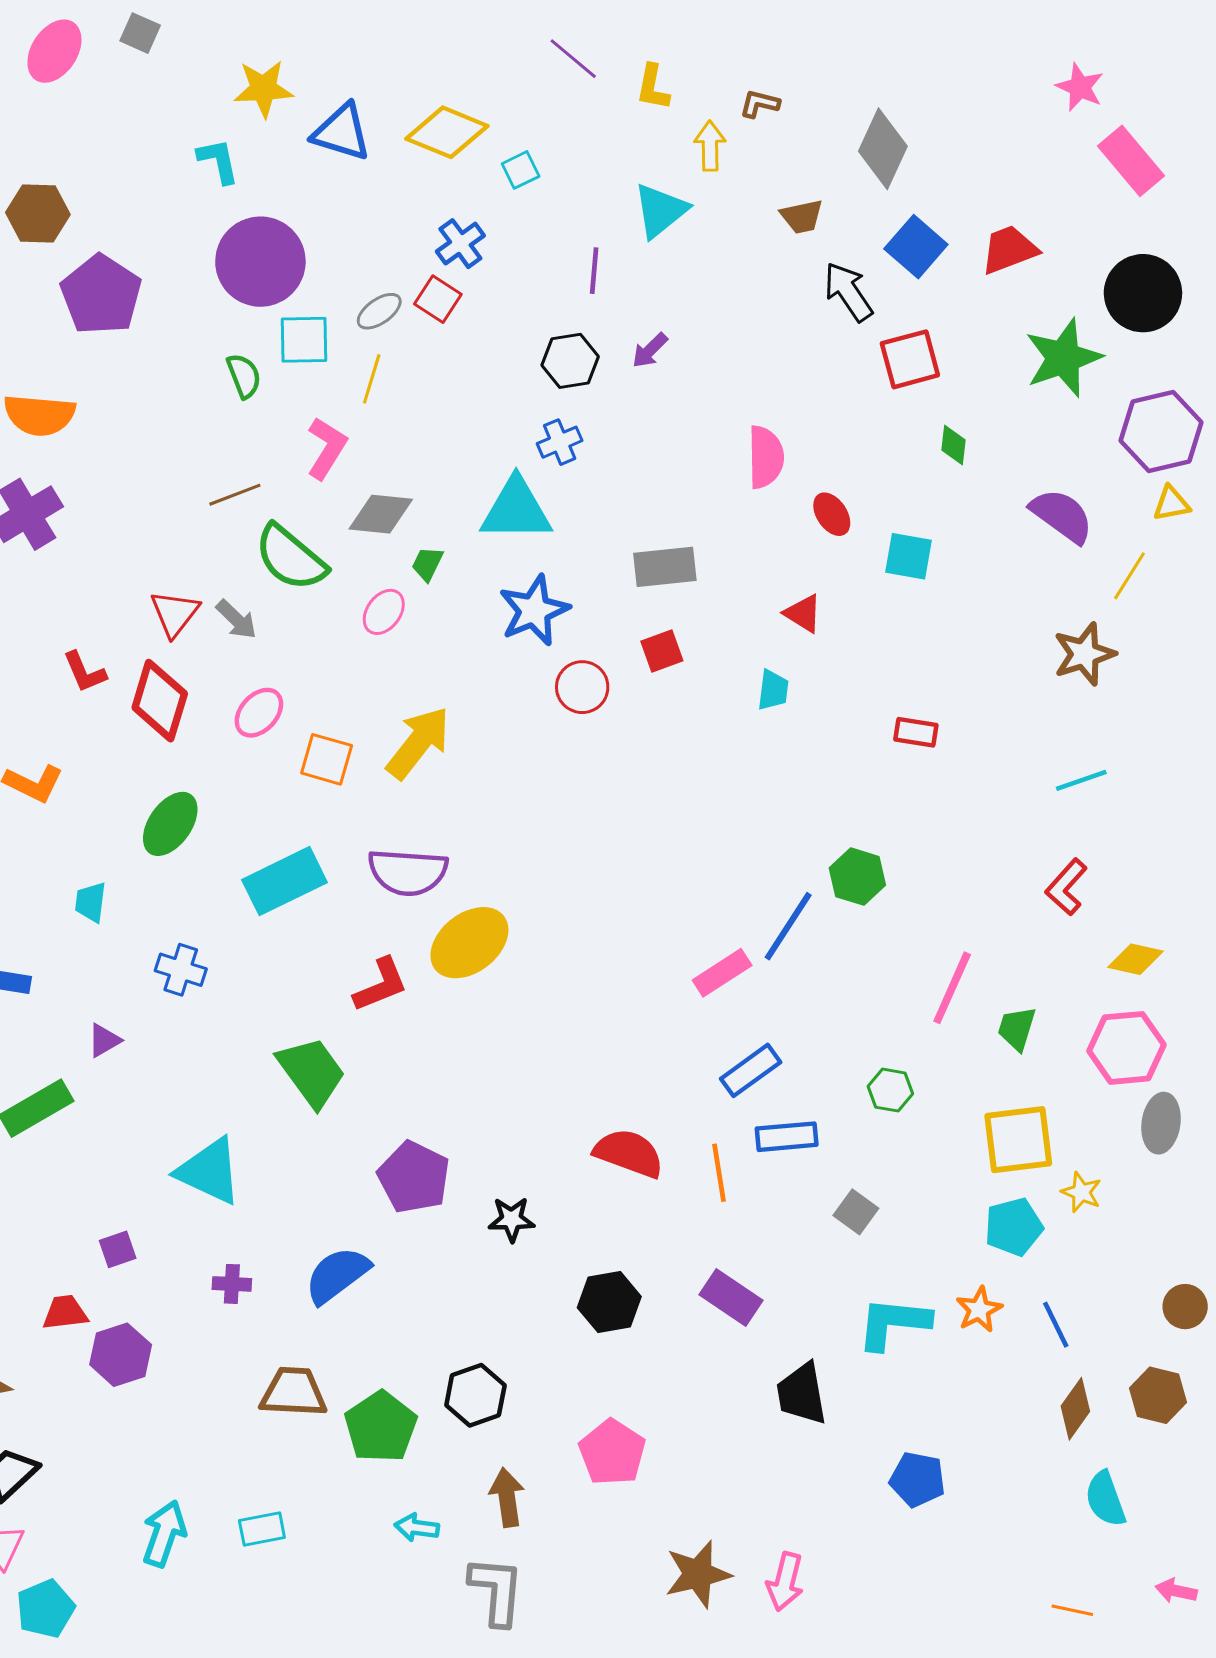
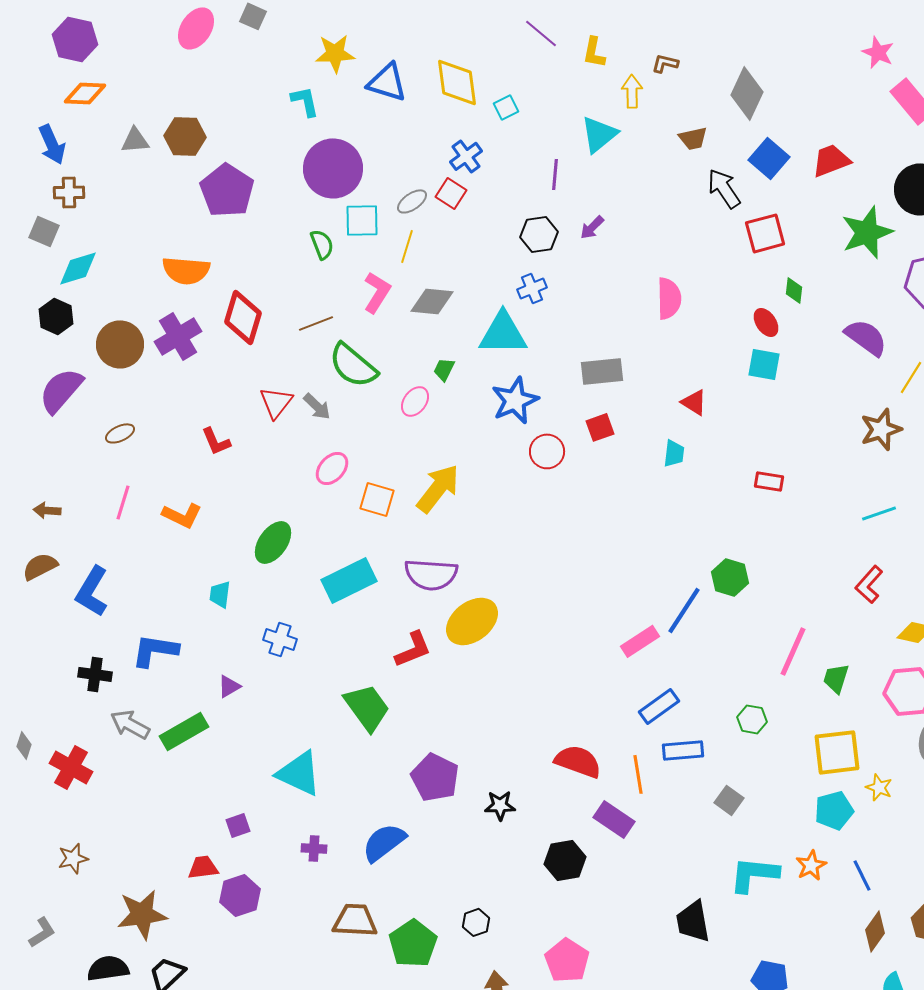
yellow diamond: (447, 132) -> (457, 82), turned 60
gray diamond: (381, 514) -> (432, 301), moved
red ellipse: (832, 514) -> (766, 322), moved
red diamond: (160, 701) -> (243, 317), moved
purple rectangle: (731, 1298) -> (614, 819), moved
black hexagon: (475, 1395) -> (476, 922), size x0.7

